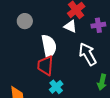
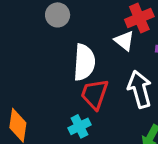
red trapezoid: (45, 66) -> (95, 94), moved

